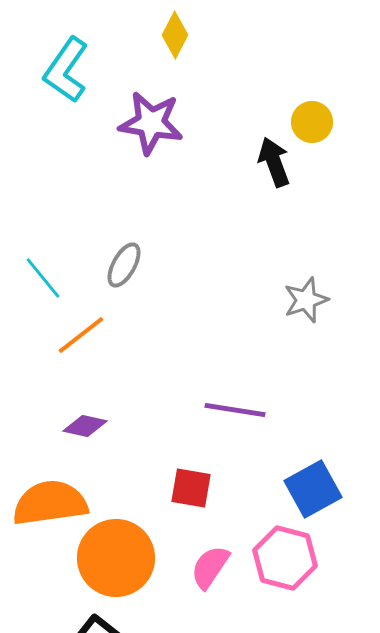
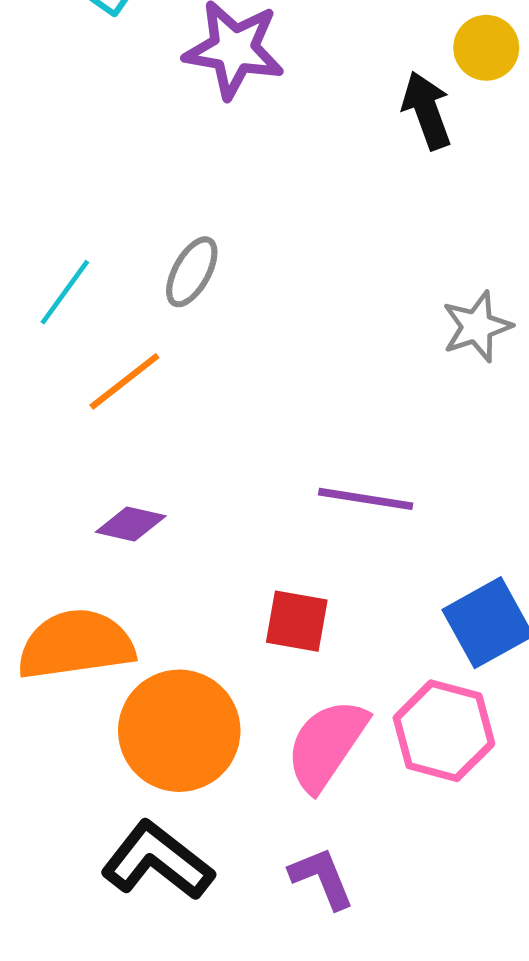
cyan line: (43, 278) -> (65, 292), turned 75
pink semicircle: (210, 567) -> (326, 745), size x1.4

